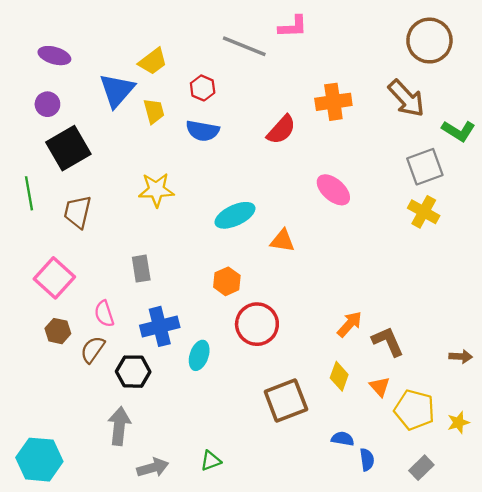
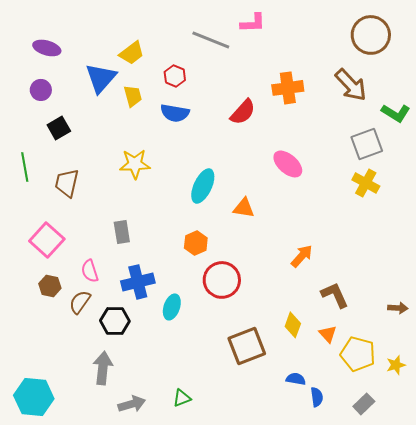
black square: (68, 148) -> (59, 128), size x0.6
cyan ellipse: (235, 215) -> (203, 186), turned -40
orange arrow: (350, 324) -> (302, 256), moved

